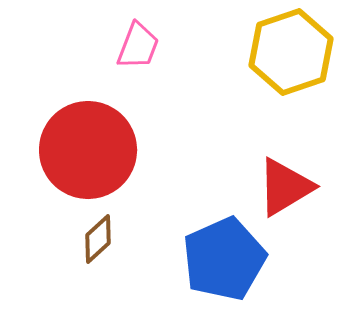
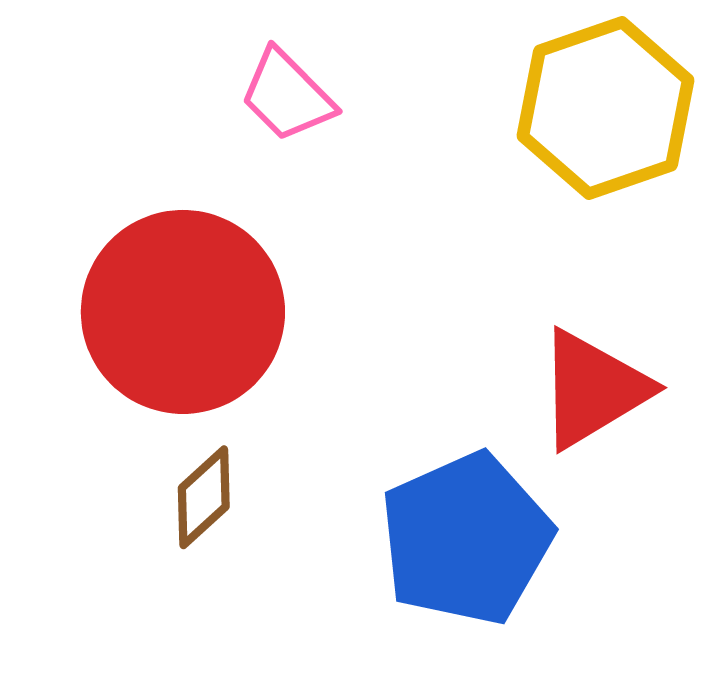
pink trapezoid: (138, 46) -> (287, 96), turned 114

